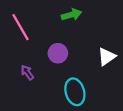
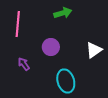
pink line: (20, 27) -> (18, 24), turned 35

